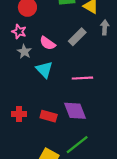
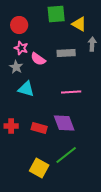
pink star: (19, 32) -> (21, 48), moved
gray rectangle: (77, 37) -> (66, 53), turned 42
cyan triangle: (44, 70) -> (26, 89), moved, turned -30

